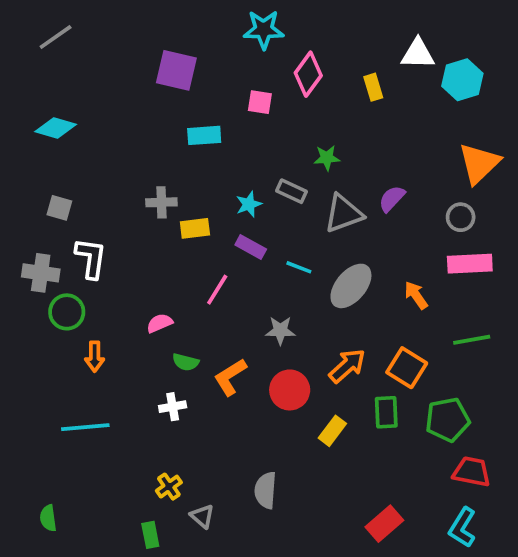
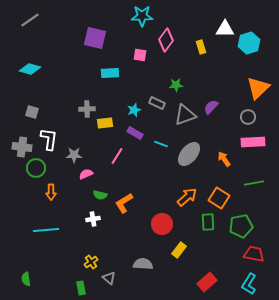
gray star: (280, 331) -> (74, 155), moved
red circle: (290, 390) -> (162, 224), moved
yellow rectangle: (332, 431) -> (179, 250), moved
gray semicircle: (266, 490) -> (143, 264), turned 90

